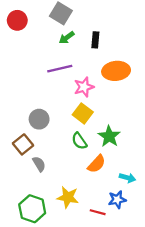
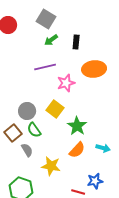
yellow square: (83, 113) -> (55, 109), moved
green star: (109, 136) -> (77, 126), moved
green semicircle: (79, 141) -> (34, 130), moved
cyan arrow: (128, 178) -> (103, 148), moved
yellow star: (68, 197) -> (51, 166), moved

